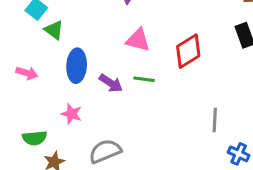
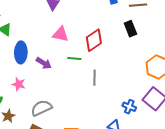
green line: (144, 79) -> (74, 58), moved
gray line: (215, 120) -> (94, 78), moved

